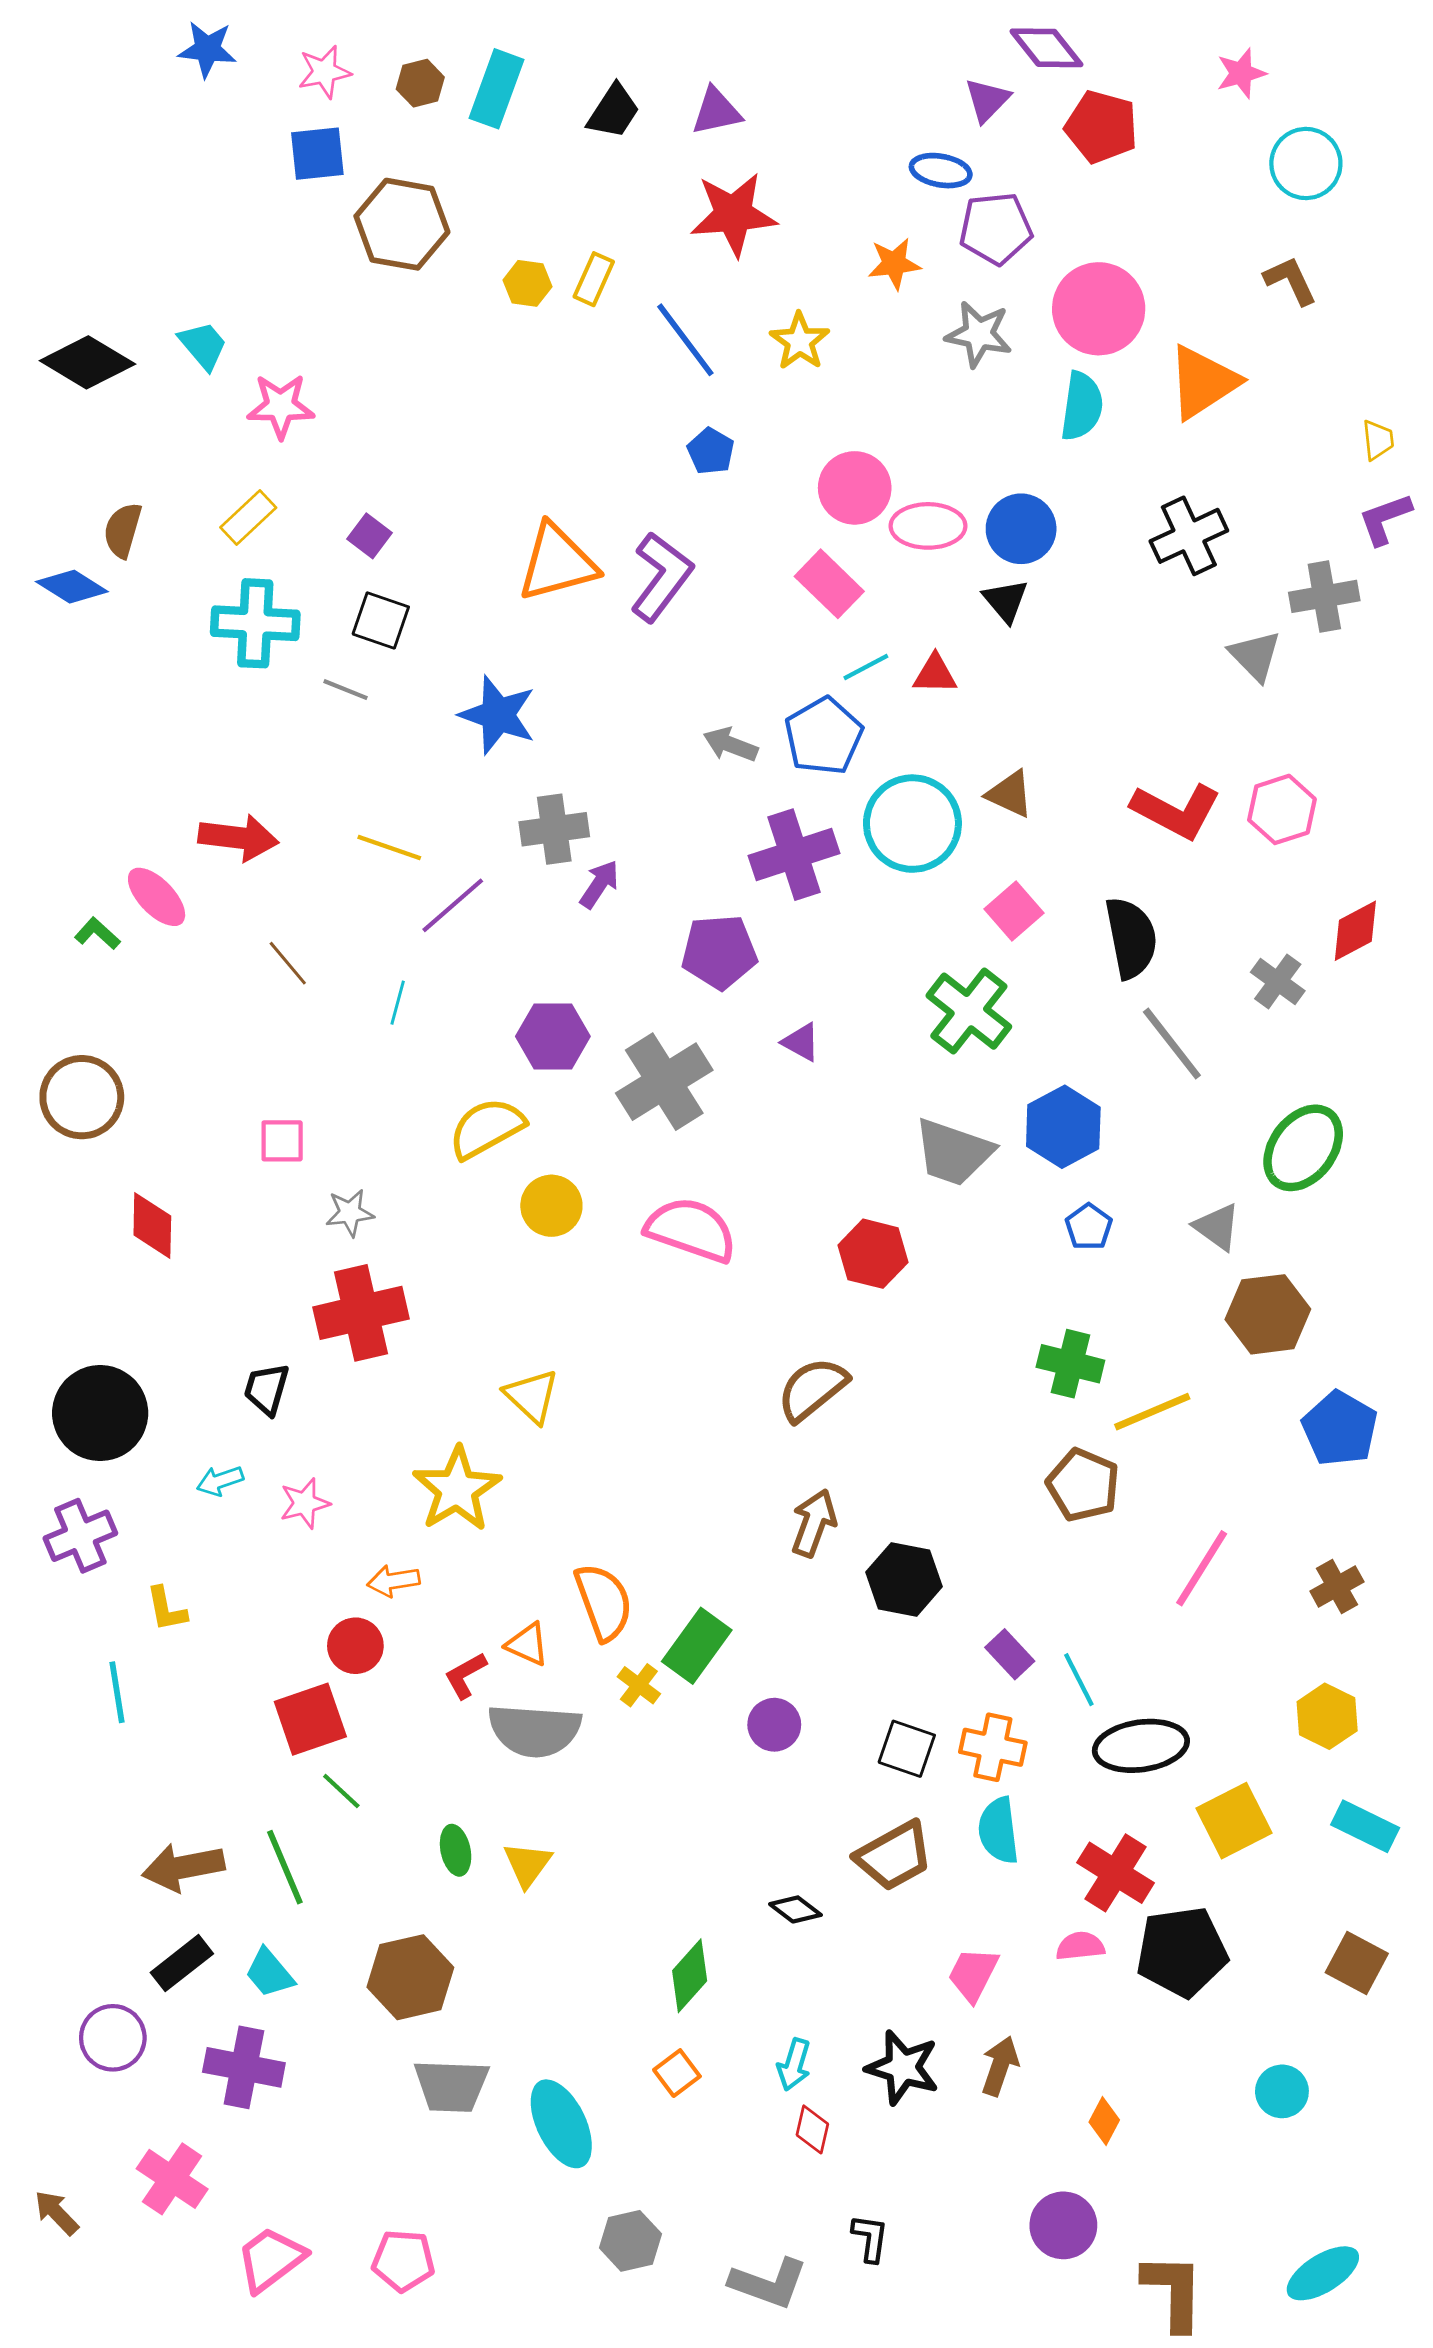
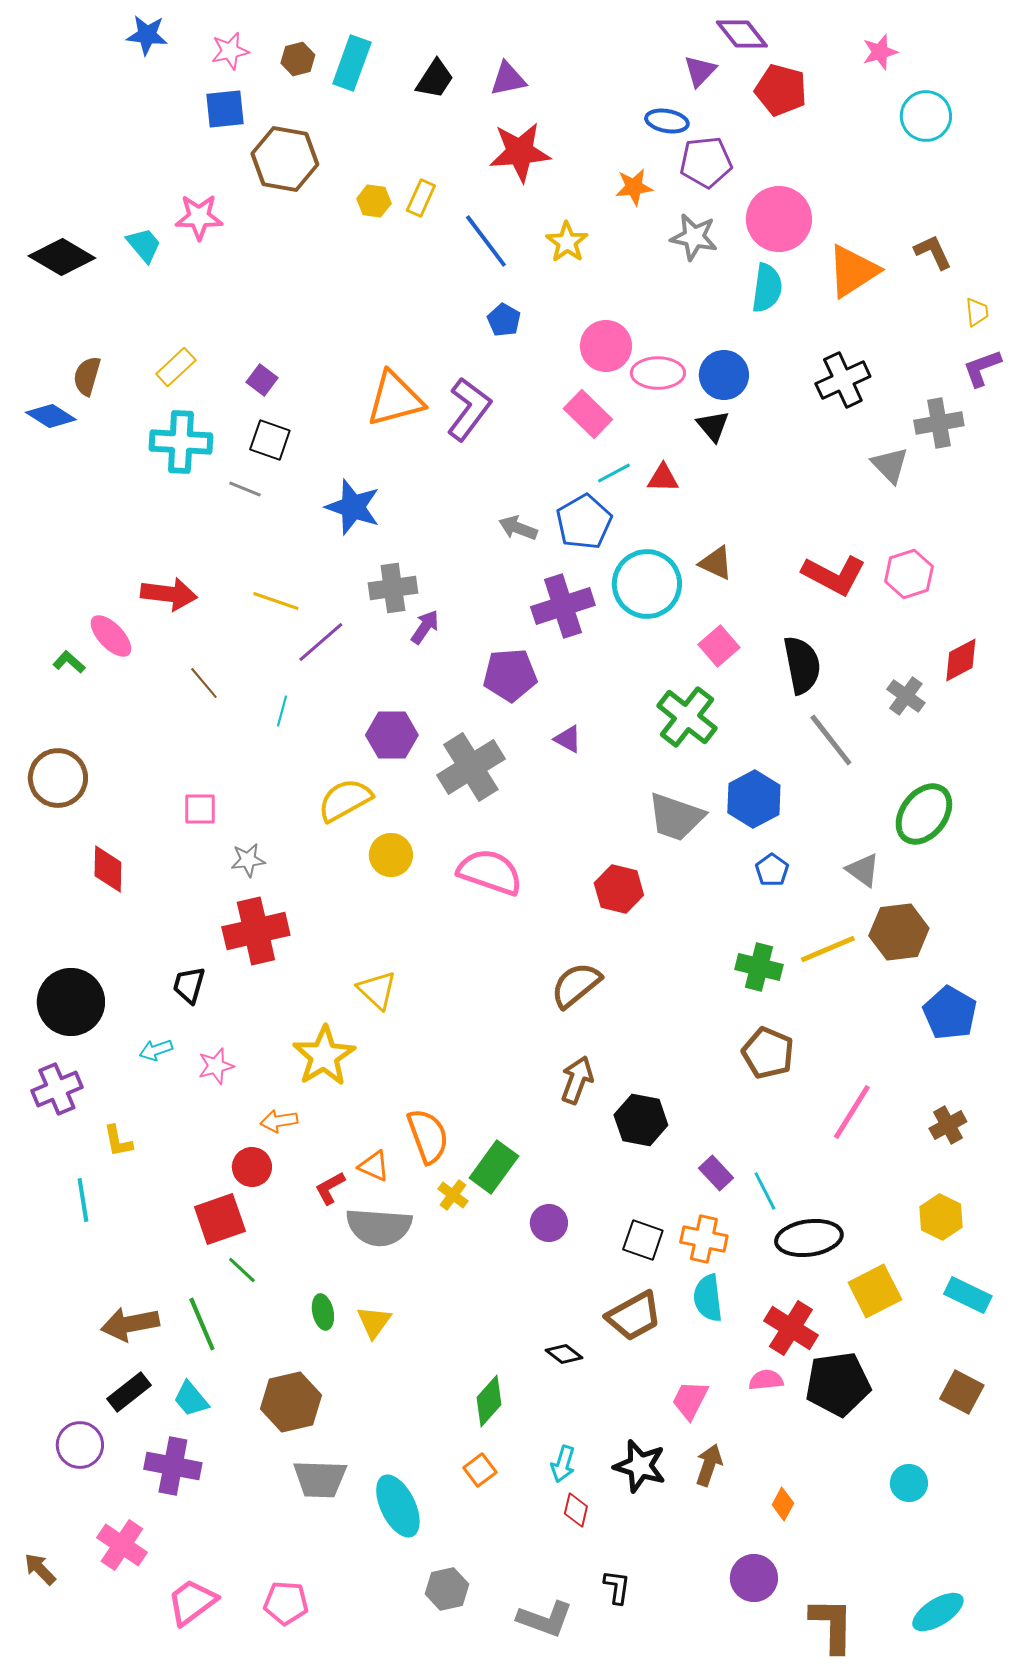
brown L-shape: (1290, 281) -> (933, 252), moved
pink star: (281, 406) -> (199, 217), moved
yellow line: (1152, 1412) -> (828, 949), moved

